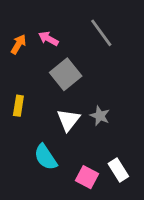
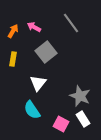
yellow rectangle: (18, 106) -> (13, 59), moved
gray star: (100, 116) -> (80, 96), moved, size x1.5
white triangle: (68, 120) -> (38, 83), moved

